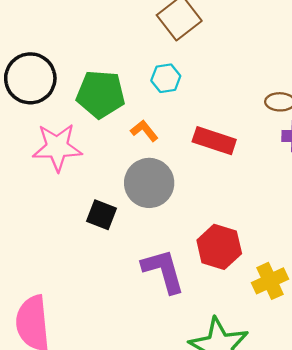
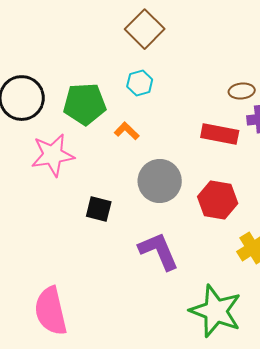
red rectangle: (214, 141) -> (220, 134), moved
gray circle: (149, 183) -> (160, 181), moved
red hexagon: (219, 247) -> (218, 200), moved

